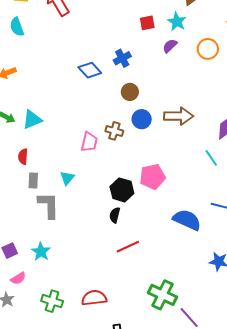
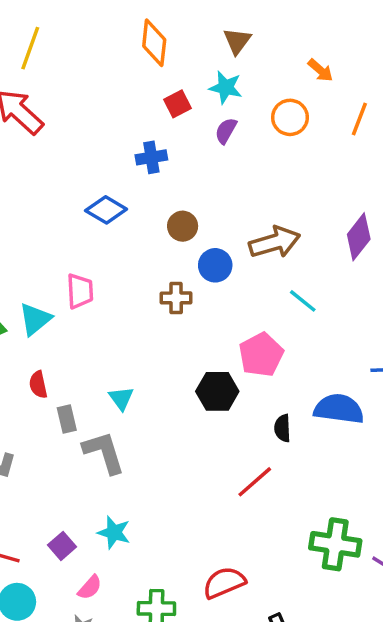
blue cross: (122, 58) -> (151, 157), moved, turned 36
pink trapezoid: (89, 142) -> (80, 291), moved
cyan line: (211, 158) -> (303, 301), moved
black semicircle: (115, 215) -> (282, 428), moved

